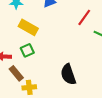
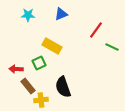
yellow rectangle: (28, 27) -> (52, 46), moved
black semicircle: (68, 74) -> (63, 87), moved

